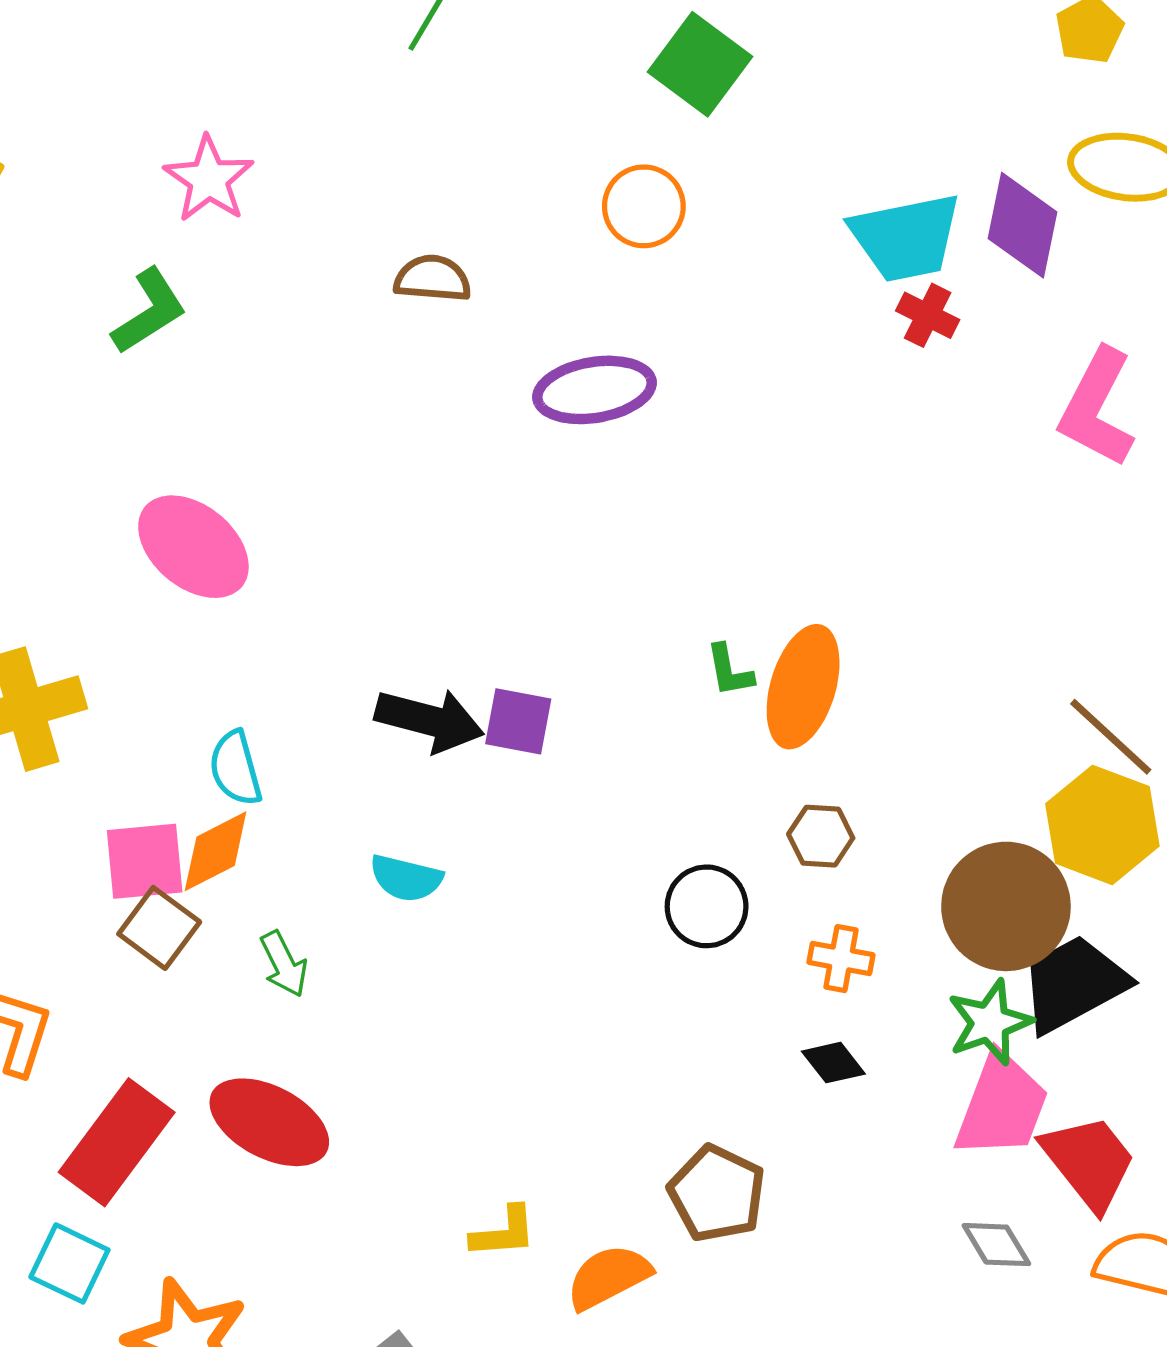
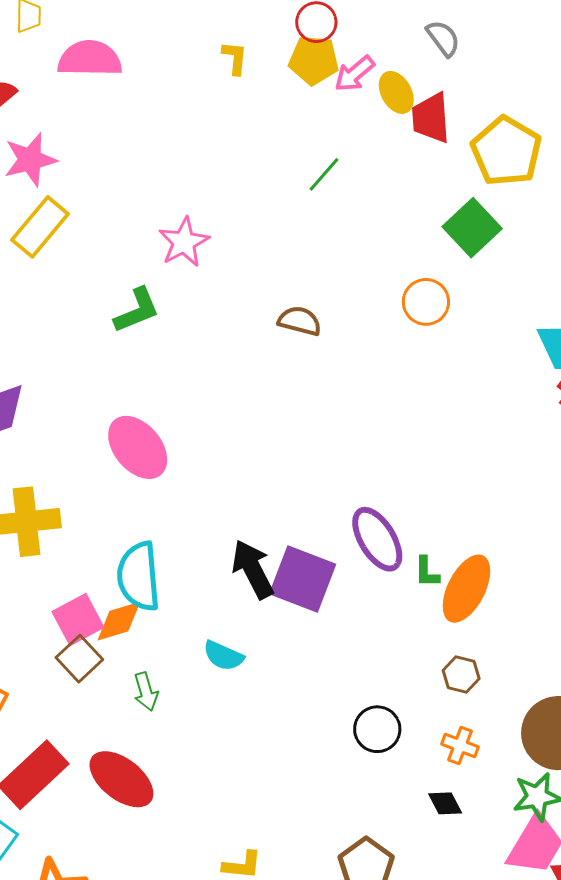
purple ellipse: (594, 390) -> (377, 539), moved, turned 58
black arrow: (429, 720) -> (253, 569), turned -142
purple square: (518, 721) -> (303, 579), size x1.6
cyan semicircle: (235, 768) -> (139, 576), size x1.6
pink square: (145, 861) -> (78, 619), turned -33
black circle: (707, 906) -> (377, 729), moved

